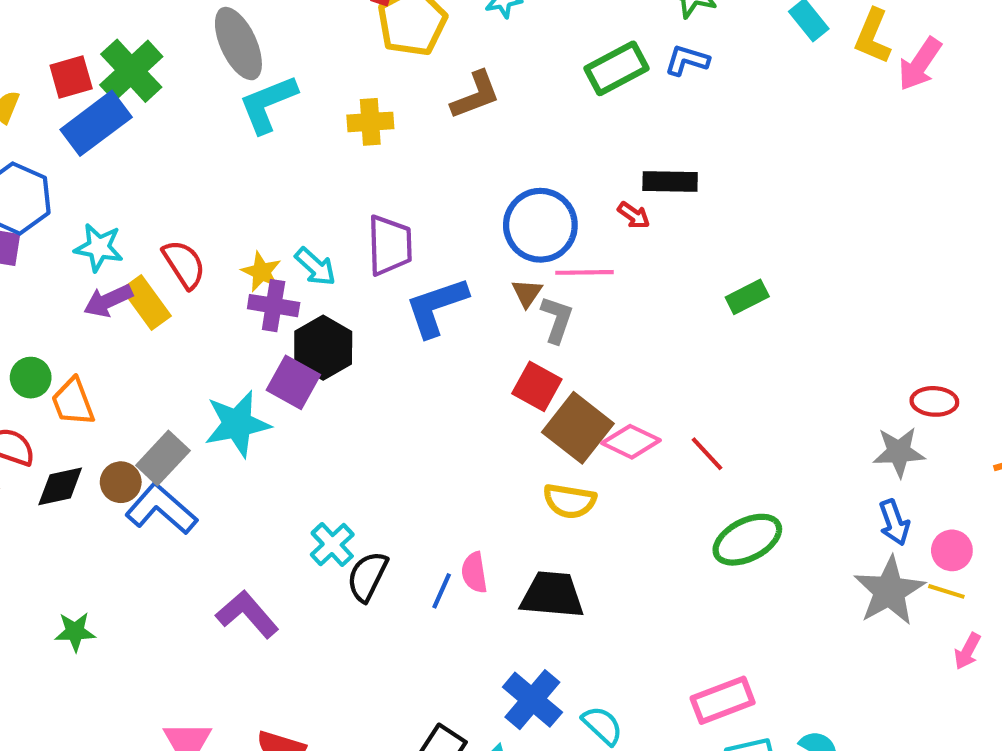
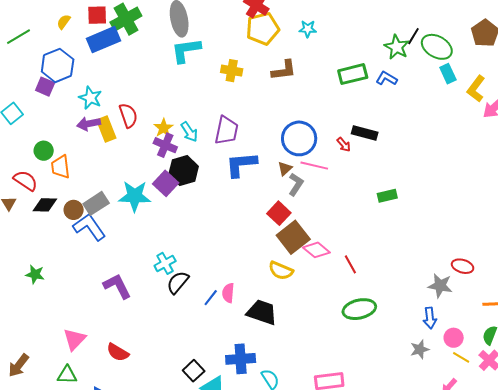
gray star: (889, 591) -> (420, 349), size x0.6
yellow line: (946, 591) -> (461, 357), moved
blue cross: (532, 700) -> (241, 359), turned 32

